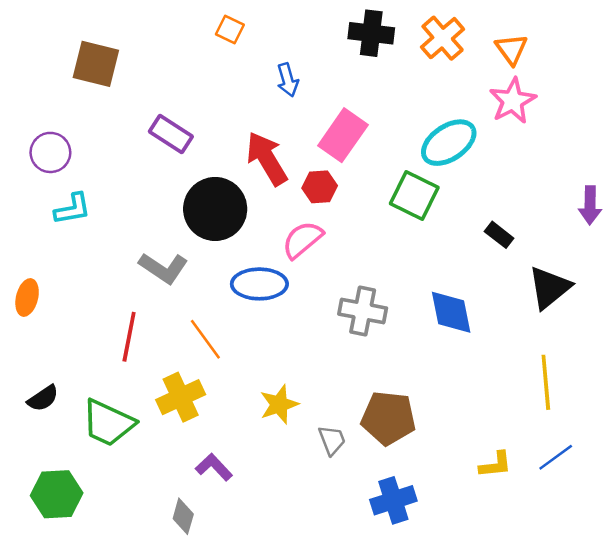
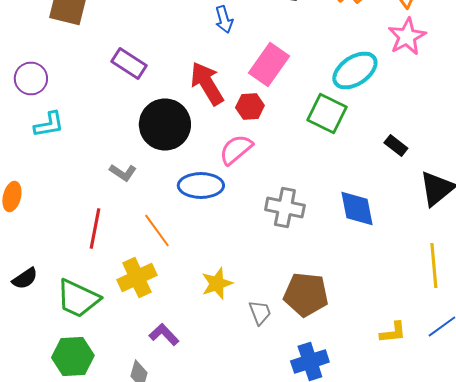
gray L-shape: (163, 268) -> (123, 172), size x0.7
green hexagon: (57, 494) -> (73, 356), moved

